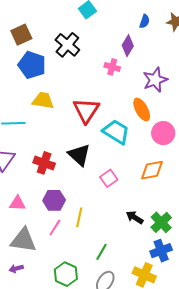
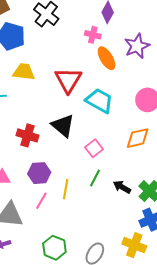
orange ellipse: (142, 110) -> (106, 58), moved
green line: (102, 252) -> (95, 178), moved

